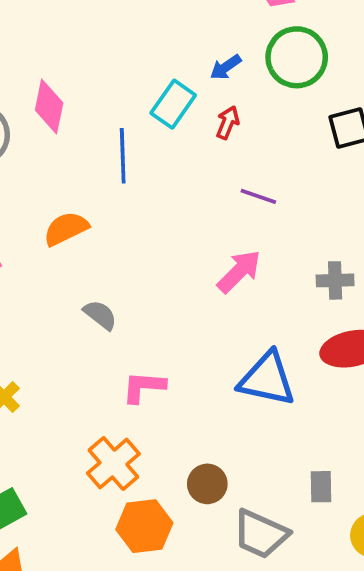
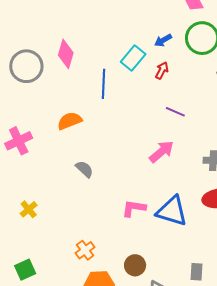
pink L-shape: (144, 387) -> (134, 208), moved
orange cross: (113, 464) -> (85, 250), size x0.7

